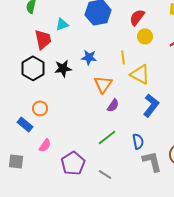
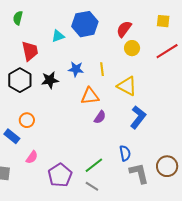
cyan triangle: (62, 24) -> (58, 36), moved
yellow line: (123, 57) -> (102, 69), moved
orange triangle: (103, 84) -> (90, 96), turned 48
green line: (107, 137) -> (94, 165), moved

